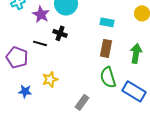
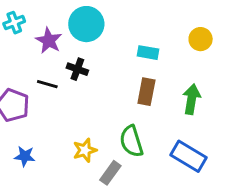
green semicircle: (108, 77) -> (131, 141), moved
yellow star: (50, 79) -> (85, 150), moved

